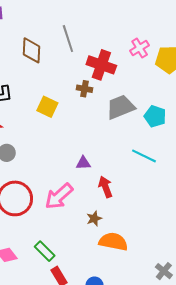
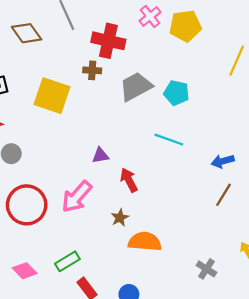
brown diamond: (32, 50) -> (27, 33), turned -32
yellow square: (47, 107) -> (52, 96), size x1.5
green rectangle: (45, 251) -> (67, 261), turned -70

